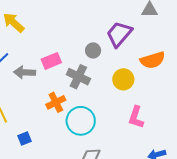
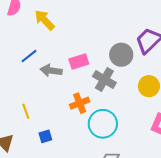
gray circle: (93, 50) -> (121, 55), size x1.5

